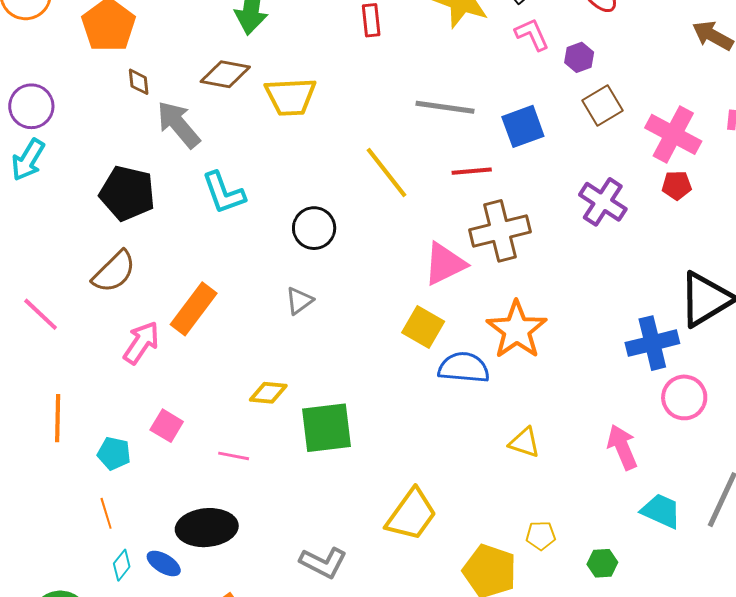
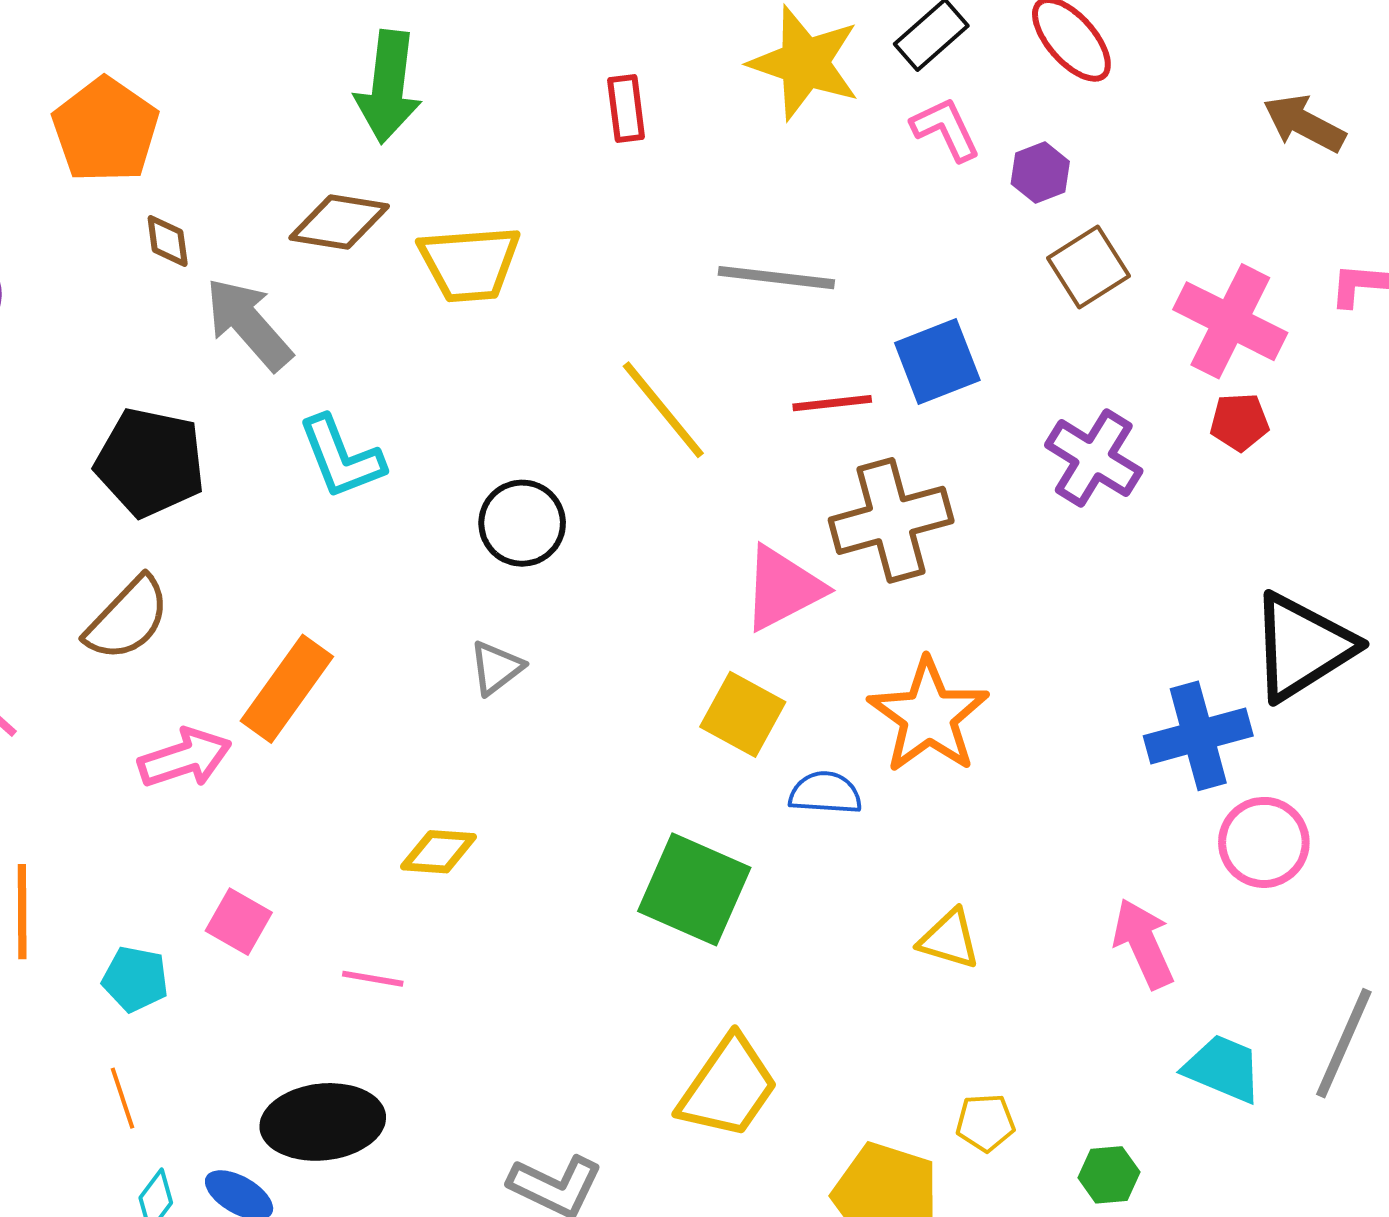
blue square: (523, 126) -> (937, 362), moved
pink arrow: (141, 343) -> (185, 758), turned 39
blue semicircle: (464, 368) -> (825, 793), size x0.7
green square: (326, 428) -> (694, 889), moved, turned 32

